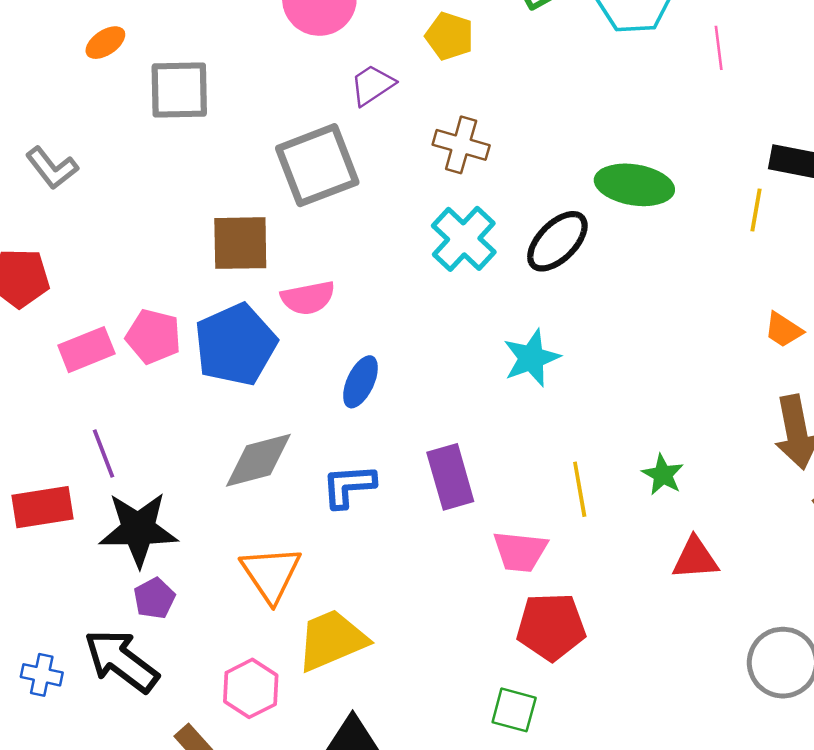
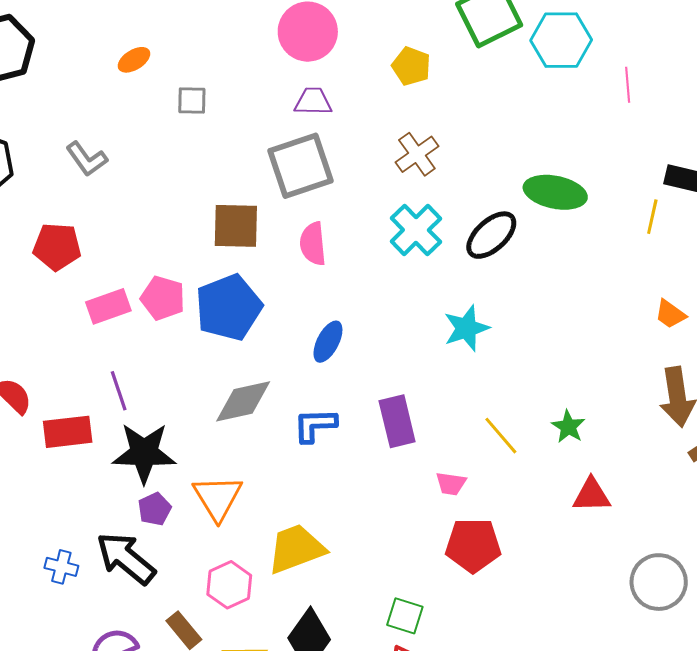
purple trapezoid: (372, 85) -> (313, 101), moved, turned 33
gray square: (179, 90) -> (192, 101), size x0.6
brown cross: (461, 145) -> (417, 154), turned 36
pink semicircle: (308, 298) -> (313, 244), moved, turned 93
yellow line: (580, 489) -> (501, 436), turned -33
pink trapezoid: (520, 551) -> (451, 484), size x0.7
orange triangle: (271, 574) -> (218, 498), moved
green square: (514, 710) -> (405, 616), moved

